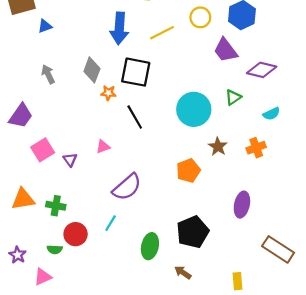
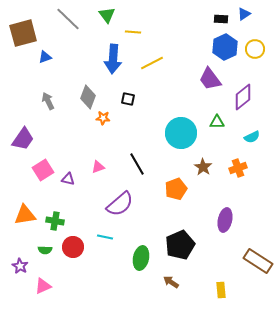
yellow circle: (200, 17) -> (255, 49), moved
purple diamond: (262, 70) -> (243, 97), turned -52
black square: (136, 72) -> (128, 99), size x0.5
green triangle: (233, 97) -> (217, 122), turned 35
black line: (135, 117) -> (137, 164), moved
purple triangle: (70, 160) -> (68, 179), turned -40
cyan line: (111, 223) -> (105, 237), turned 70
green semicircle: (55, 249) -> (45, 250), moved

